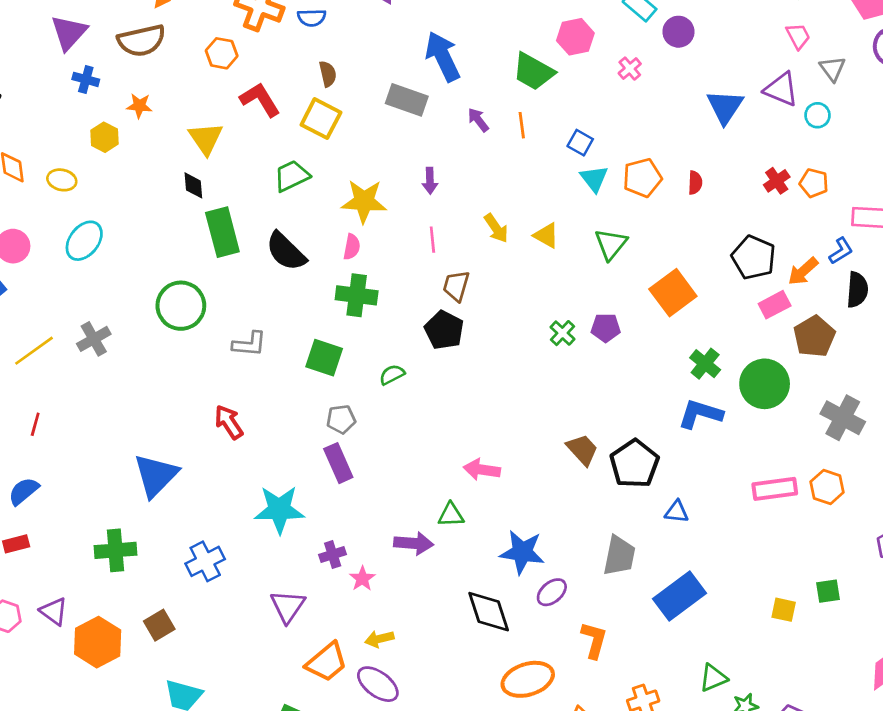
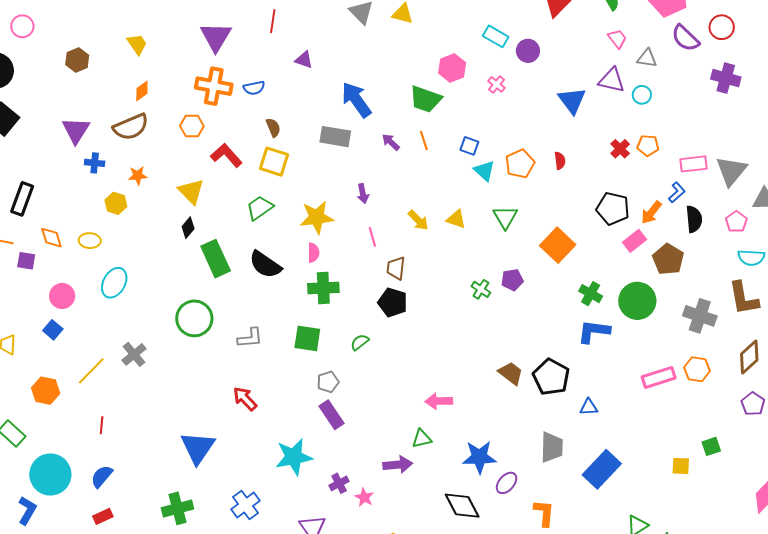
gray triangle: (832, 69) -> (647, 58), turned -35
black diamond: (193, 185) -> (188, 228), turned 55

